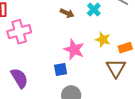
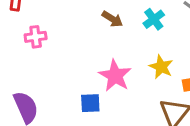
pink cross: (19, 32) -> (36, 37), size x0.6

